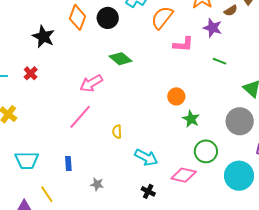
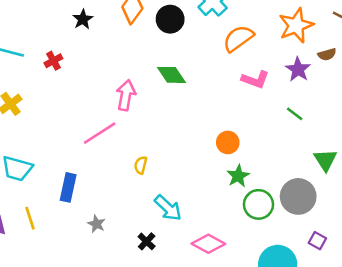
black star: (43, 37) -> (83, 19), size x0.7
pink arrow: (91, 83) -> (126, 95), turned 115
green circle: (206, 151) -> (258, 204), moved
blue rectangle: (68, 164) -> (68, 187), size x1.5
black cross: (148, 191) -> (147, 241), moved

